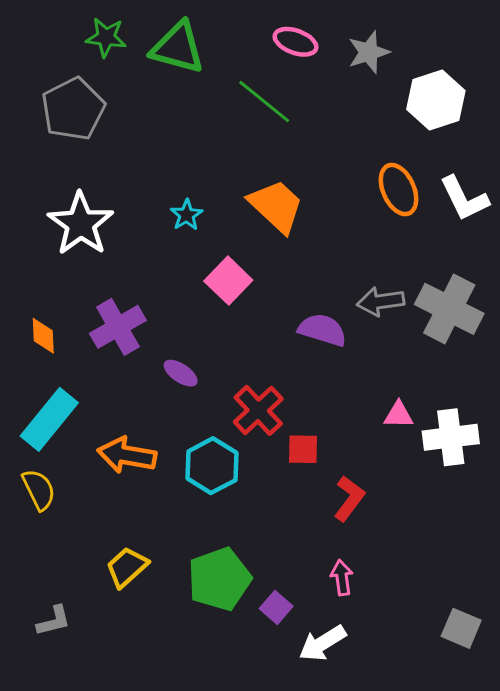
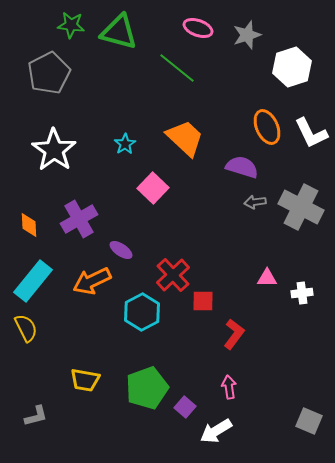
gray arrow: (381, 301) -> (255, 202), size x0.7
purple semicircle: (322, 330) -> (242, 167), moved
white cross: (451, 437) -> (302, 293), size x0.6
orange arrow: (127, 455) -> (92, 281), moved, turned -36
yellow trapezoid: (127, 567) -> (85, 380), turned -128

